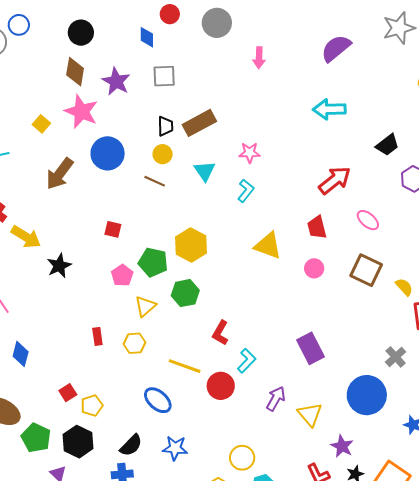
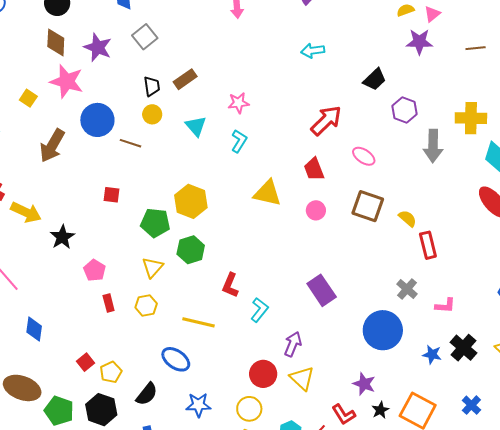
gray square: (164, 76) -> (145, 37), turned -30
cyan arrow: (329, 109) -> (313, 51), size x0.7
brown rectangle: (199, 123) -> (185, 79), size x0.7
brown line: (155, 181) -> (130, 143), moved
pink pentagon: (122, 275) -> (95, 270), moved
red circle: (221, 386) -> (263, 374), moved
yellow triangle: (310, 414) -> (302, 378), moved
black semicircle: (131, 445) -> (147, 394), moved
yellow circle: (242, 458) -> (249, 409), moved

